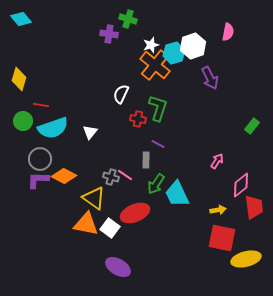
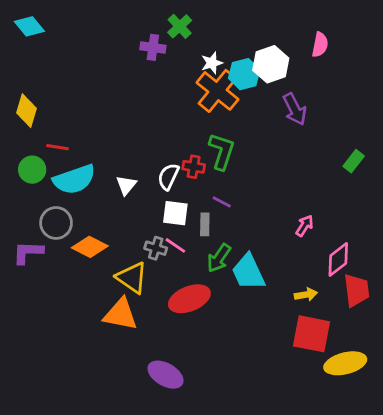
green cross: (128, 19) -> (180, 26), turned 30
white semicircle: (121, 94) -> (168, 177), moved
green rectangle: (252, 126) -> (354, 161), moved
purple L-shape: (38, 180) -> (28, 252), moved
white square: (110, 228) -> (175, 213), moved, turned -30

